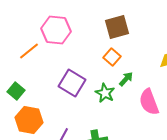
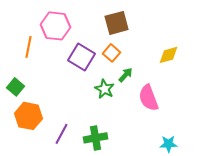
orange line: (29, 51) -> (29, 47), turned -40
purple square: (72, 83) -> (82, 57), moved

